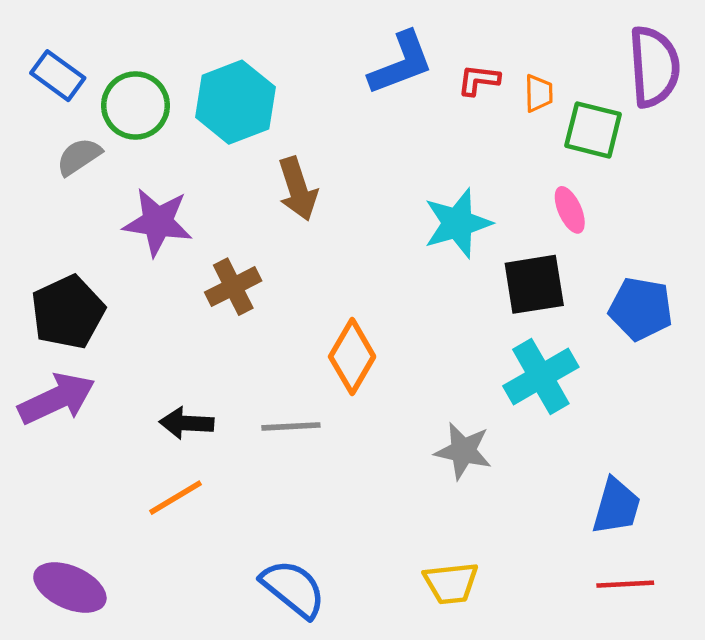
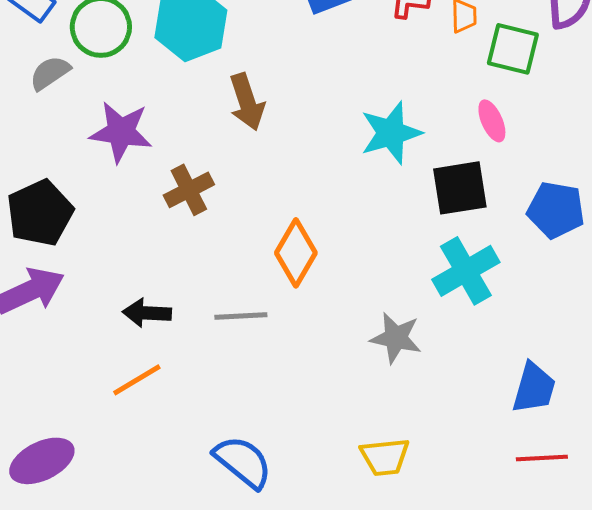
purple ellipse: (70, 588) -> (42, 461), turned -50

